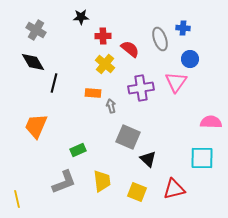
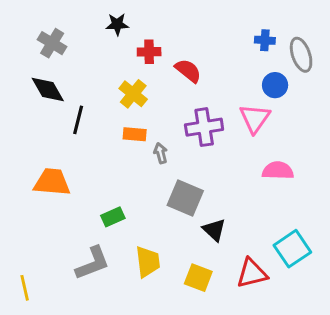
gray ellipse: (160, 39) -> (301, 55), moved
yellow cross: (105, 64) -> (133, 94), moved
pink semicircle: (211, 122) -> (278, 171), moved
orange trapezoid: (36, 126) -> (52, 182), turned 72
cyan square: (202, 158) -> (292, 249), moved, turned -35

